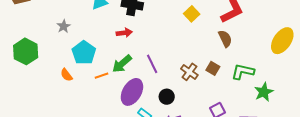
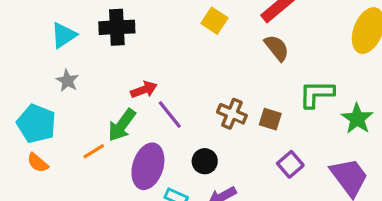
gray star: (64, 26) -> (67, 81), moved
red arrow: (124, 33) -> (144, 90), moved
cyan pentagon: (84, 53) -> (36, 124), moved
brown square: (213, 68) -> (270, 119), moved

